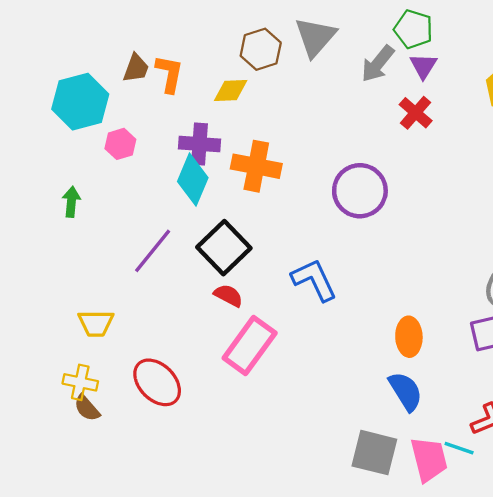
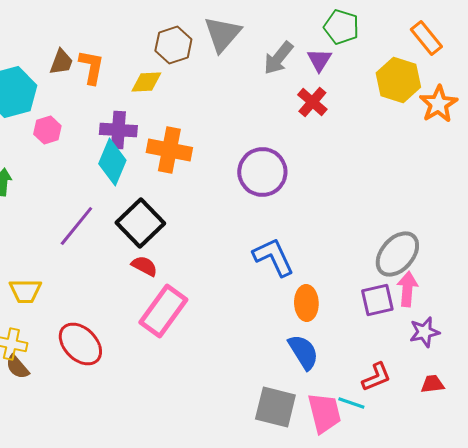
green pentagon: (413, 29) -> (341, 27), moved
blue L-shape: (314, 280) -> (273, 257), moved

